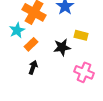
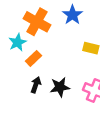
black star: (62, 47) -> (60, 87), moved

